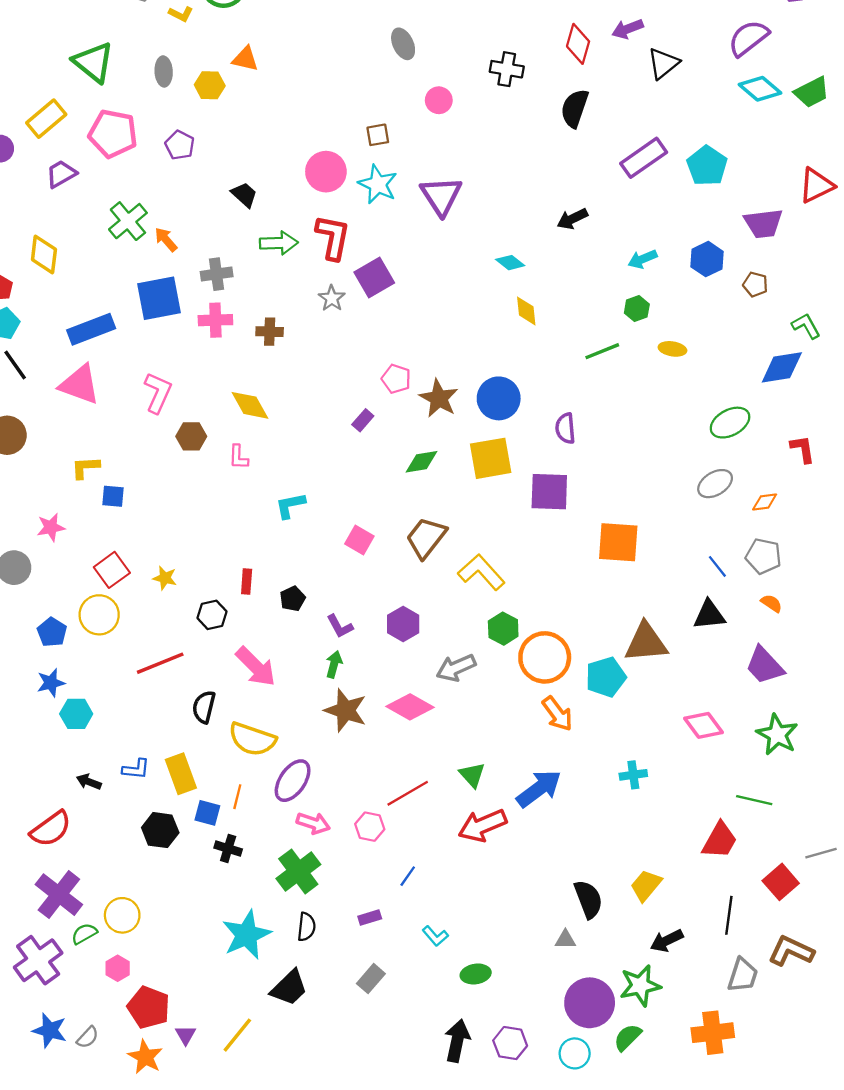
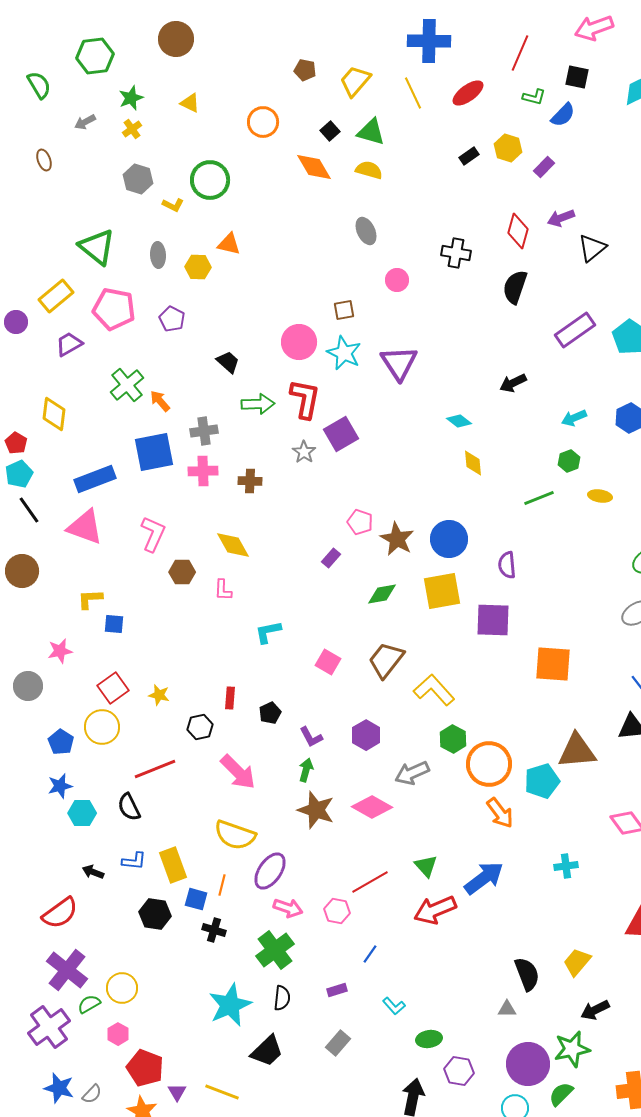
black semicircle: (204, 707) -> (129, 807), moved, turned -40
yellow line: (237, 1035) -> (222, 1092), turned 72
purple hexagon: (510, 1043) -> (459, 1071), moved

